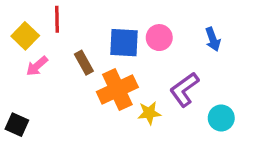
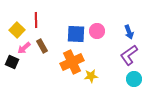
brown rectangle: (84, 63) -> (42, 46), moved
purple L-shape: (184, 89) -> (129, 55), moved
black square: (17, 125) -> (12, 62), moved

